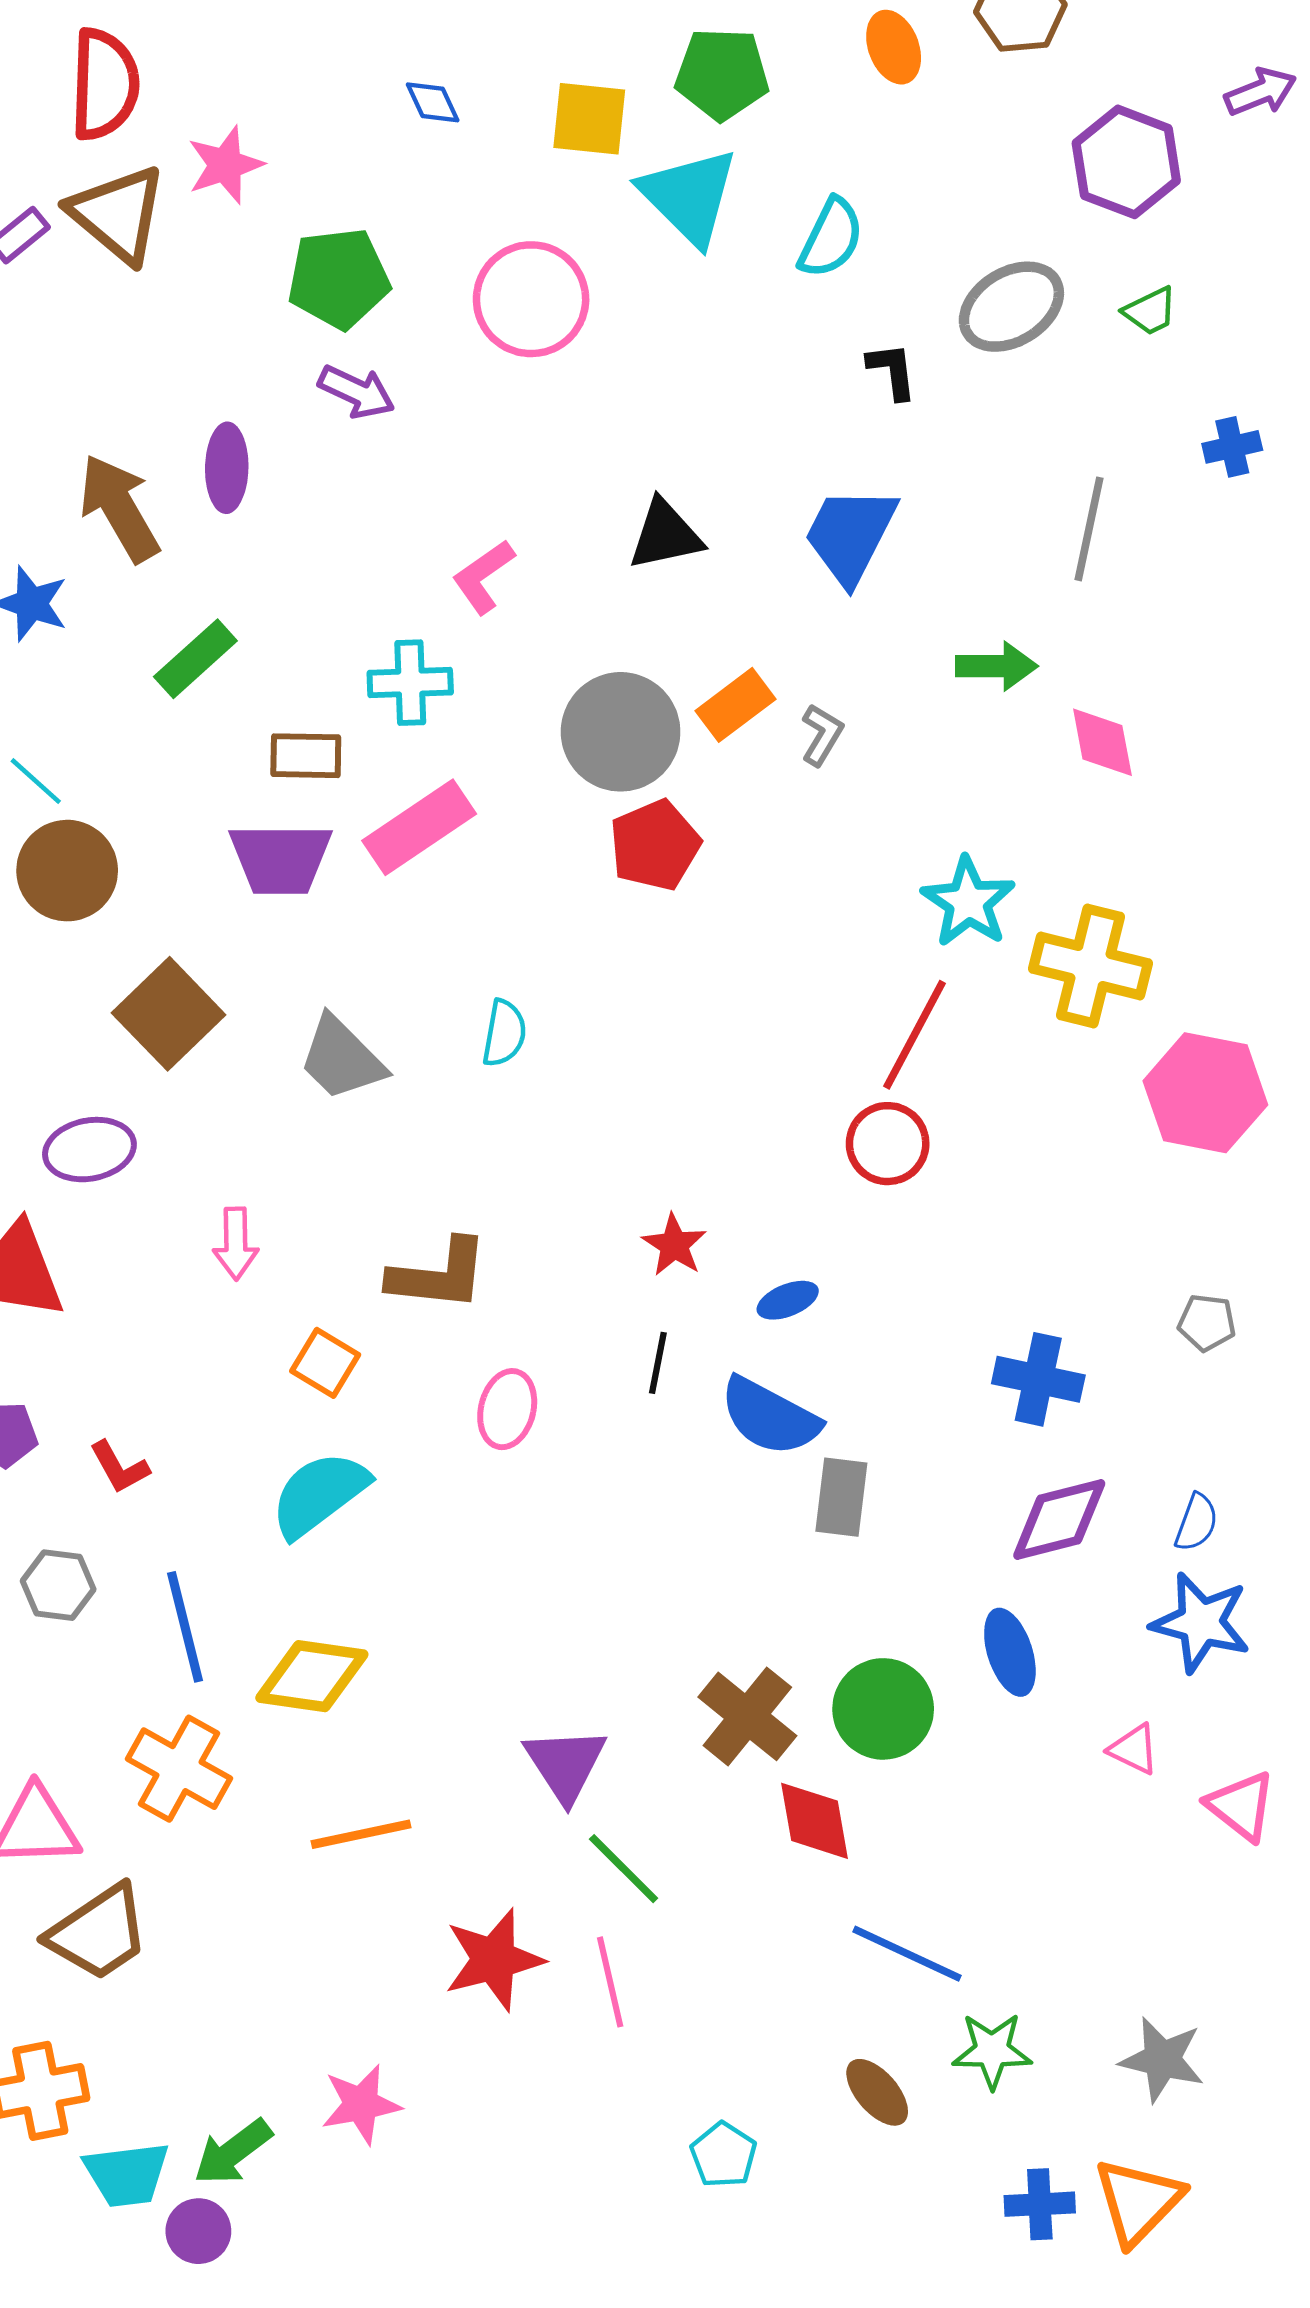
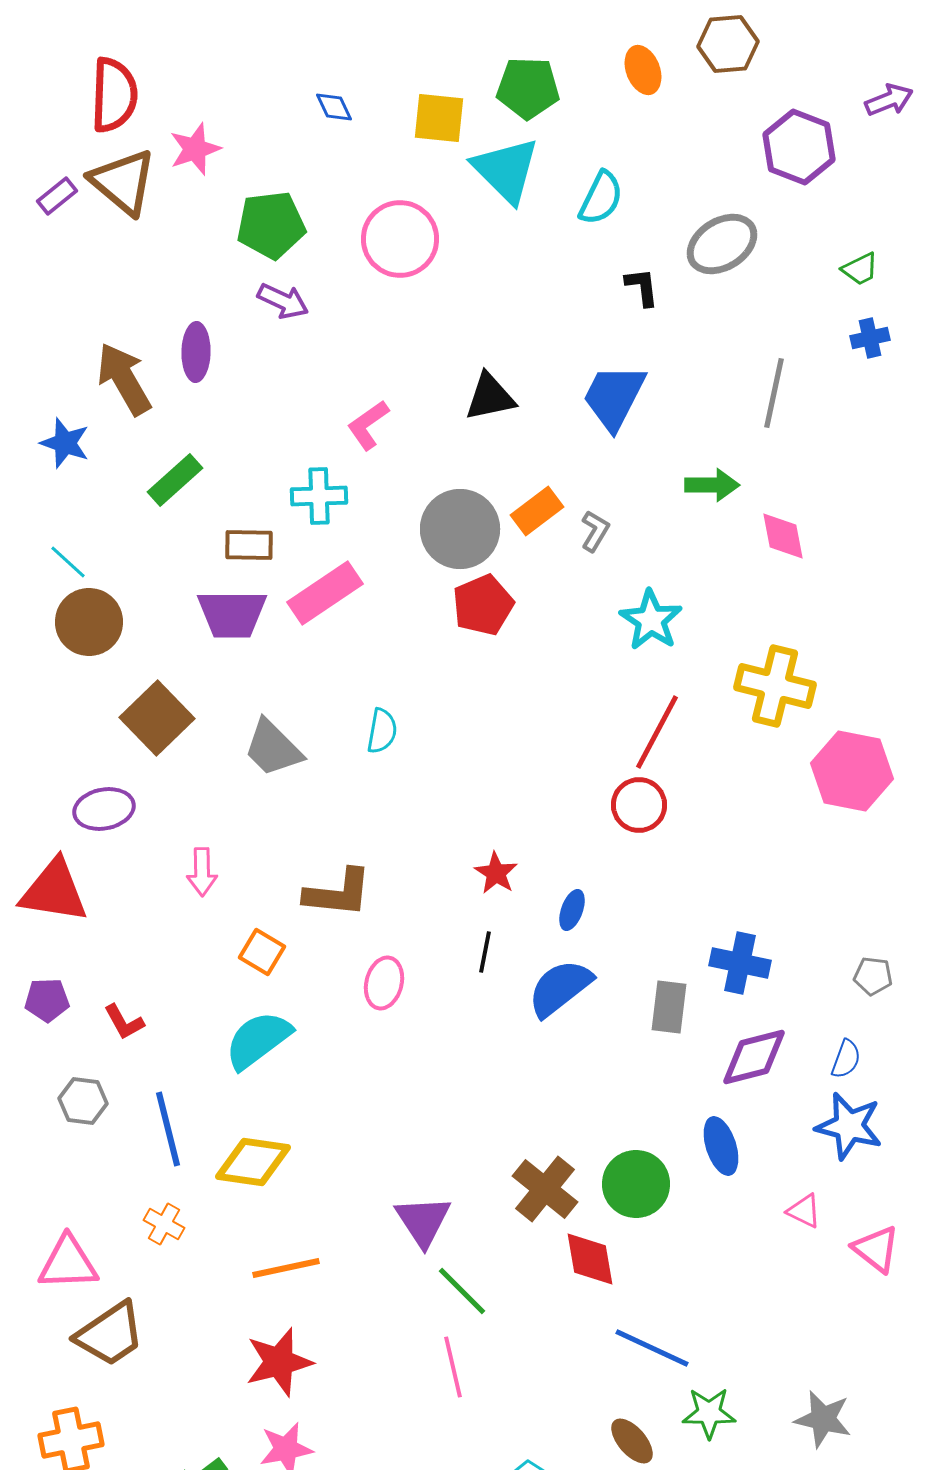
green trapezoid: (1150, 311) -> (860, 269), moved
cyan star: (968, 902) -> (651, 620), moved
blue ellipse: (788, 1300) -> (572, 910), turned -48
gray pentagon: (1207, 1323) -> (873, 976), moved
blue semicircle: (770, 1417) -> (560, 988), turned 114
gray rectangle: (841, 1497) -> (669, 1007), moved
orange cross: (179, 1769) -> (164, 1224), size x0.6
red star: (494, 1960) -> (279, 1362), moved

